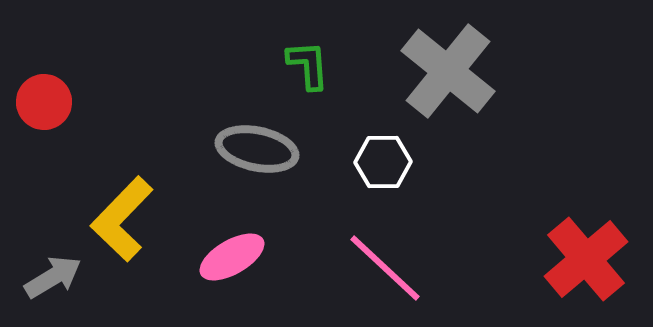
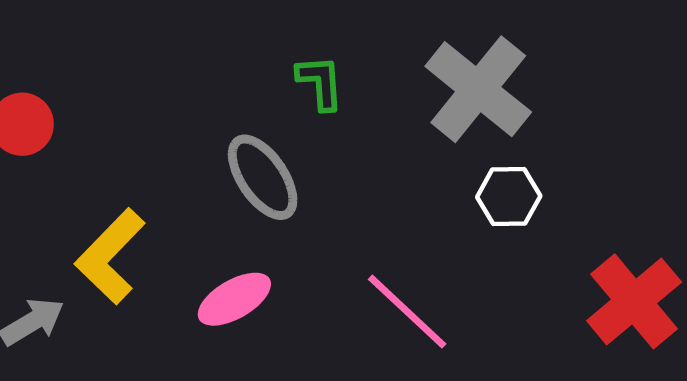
gray ellipse: (257, 149) -> (263, 177), turned 44
white hexagon: (383, 162) -> (509, 196), moved

